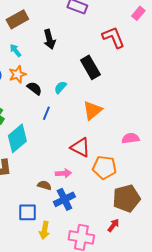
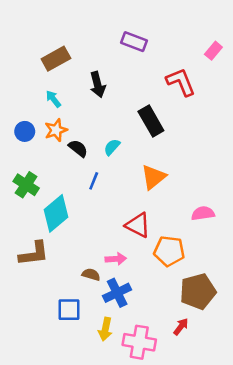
yellow arrow: (44, 230) -> (105, 329), moved

